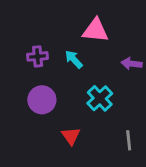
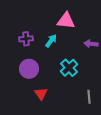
cyan arrow: (74, 59) -> (51, 41), turned 80
red triangle: (71, 136) -> (41, 94), moved

